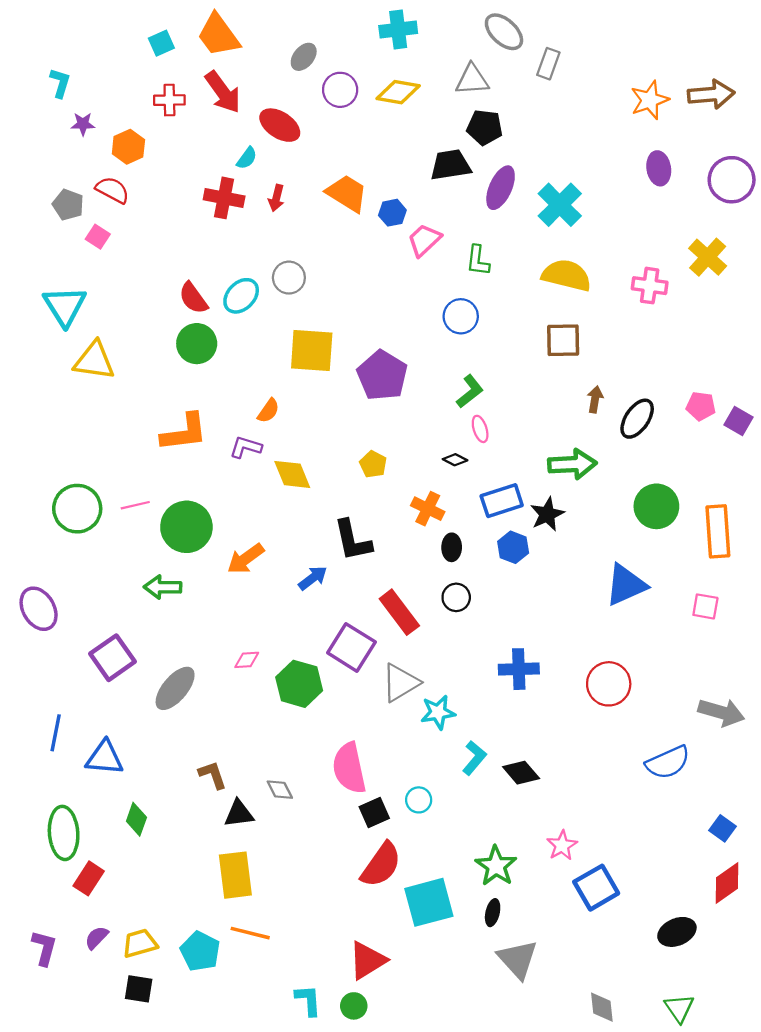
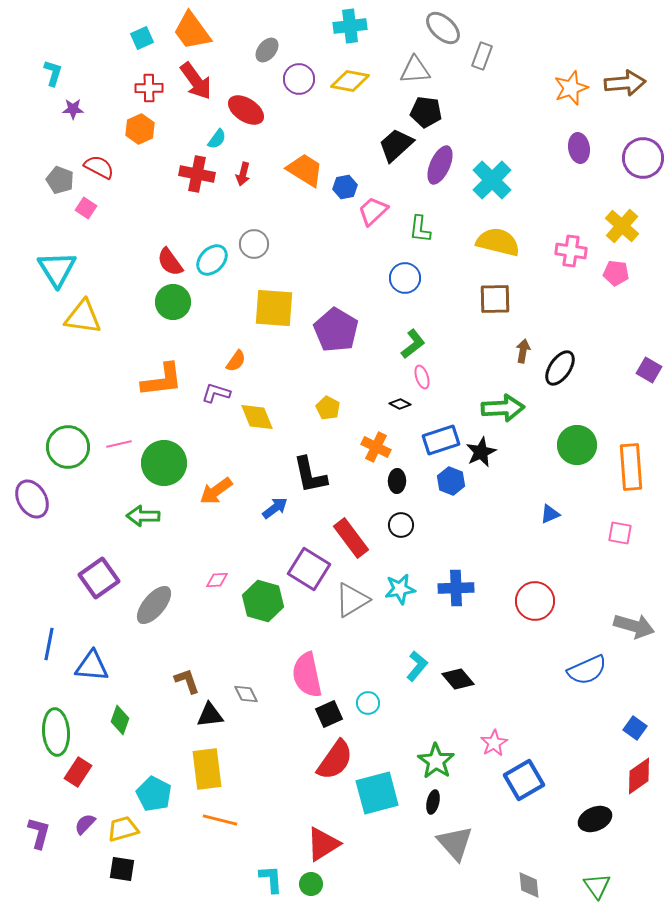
orange hexagon: (128, 147) -> (140, 129), moved
black trapezoid: (450, 165) -> (396, 145), turned -33
pink pentagon: (701, 406) -> (616, 273), moved
blue triangle: (626, 585) -> (550, 514), size x0.5
purple ellipse: (39, 609) -> (32, 499), moved
cyan star: (438, 712) -> (400, 589), moved
cyan pentagon: (200, 951) -> (154, 794), moved

